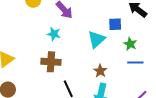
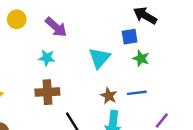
blue square: (115, 24) -> (130, 37), moved
blue line: (135, 63) -> (137, 93), moved

